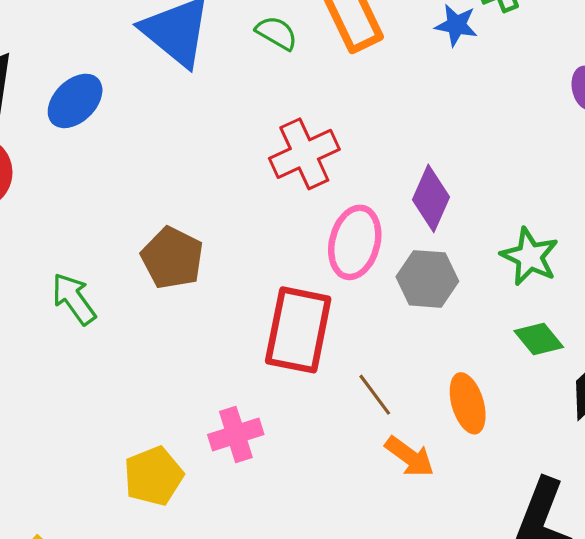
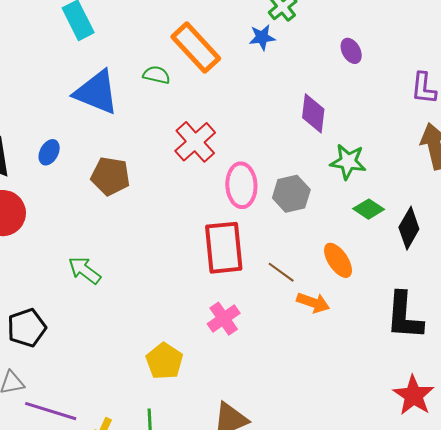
blue ellipse: (75, 101) -> (49, 152), size x0.7
purple diamond: (431, 198) -> (313, 113), moved
brown pentagon: (172, 258) -> (110, 176), moved
pink cross: (236, 434) -> (224, 319), moved

